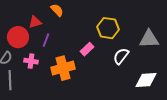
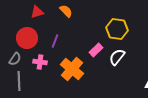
red triangle: (35, 22) -> (37, 12), moved
white semicircle: (121, 56) -> (117, 57), moved
orange cross: (63, 68) -> (72, 69), turned -35

